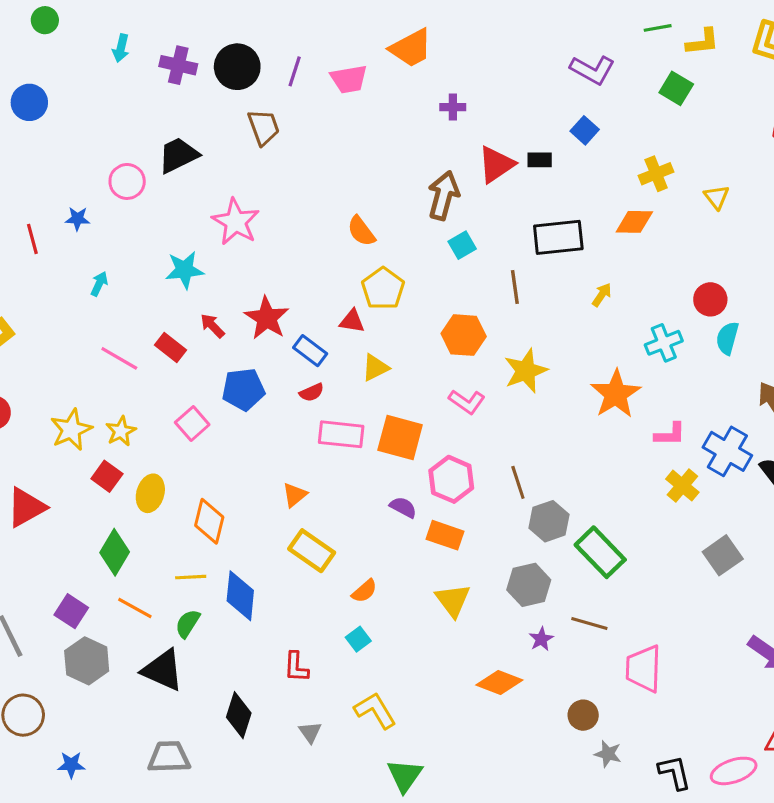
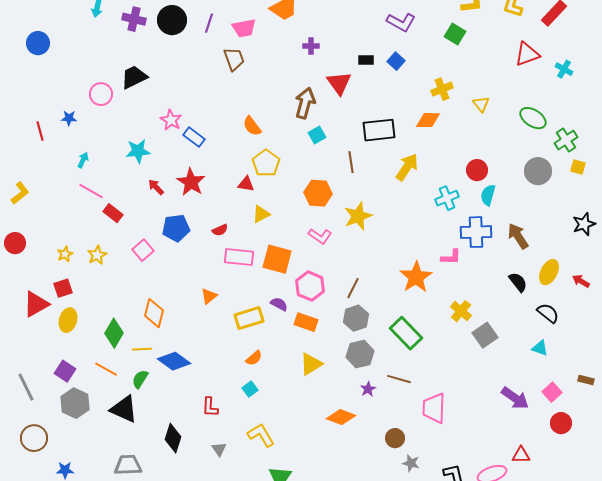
brown trapezoid: (264, 127) -> (234, 59), moved
black rectangle: (540, 160) -> (366, 60), moved
red triangle: (496, 164) -> (339, 83), turned -32
pink star: (236, 222) -> (171, 120), size x0.7
yellow arrow: (602, 295) -> (407, 167), size x1.8
red rectangle: (170, 347) -> (113, 213), moved
blue rectangle: (310, 351) -> (194, 137), moved
pink line: (119, 358) -> (91, 191), moved
orange star: (616, 394) -> (416, 277), moved
yellow star: (71, 430) -> (65, 254), size x0.6
blue cross: (727, 451) -> (476, 232), moved, turned -32
red square: (107, 476) -> (63, 288), moved, turned 36
brown line: (518, 482) -> (353, 288), turned 45
yellow cross: (682, 486) -> (461, 311), moved
yellow ellipse: (150, 493) -> (68, 320), moved
gray hexagon: (549, 521) -> (356, 318), moved
yellow rectangle: (312, 551) -> (249, 318), moved, turned -52
green diamond: (115, 552) -> (114, 333), moved
blue diamond: (240, 596) -> (174, 361), turned -60
yellow triangle: (453, 600) -> (311, 364), turned 35

